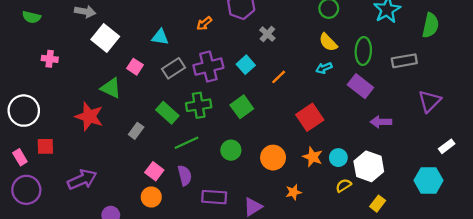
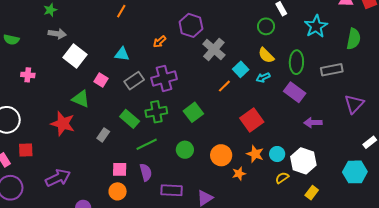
gray cross: (267, 34) -> (214, 49), size x1.6
cyan square: (246, 65) -> (241, 69), moved
pink square: (154, 171) -> (120, 169), turned -35
orange star: (293, 192) -> (239, 174), moved

